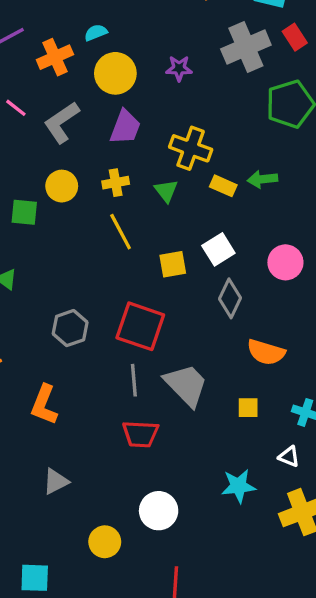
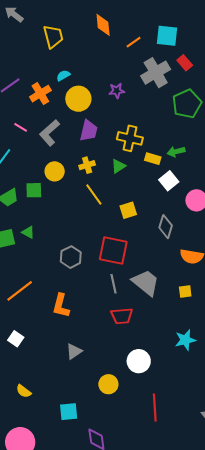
green triangle: (166, 191) -> (118, 166), turned 42
white square: (218, 249) -> (169, 181), moved

